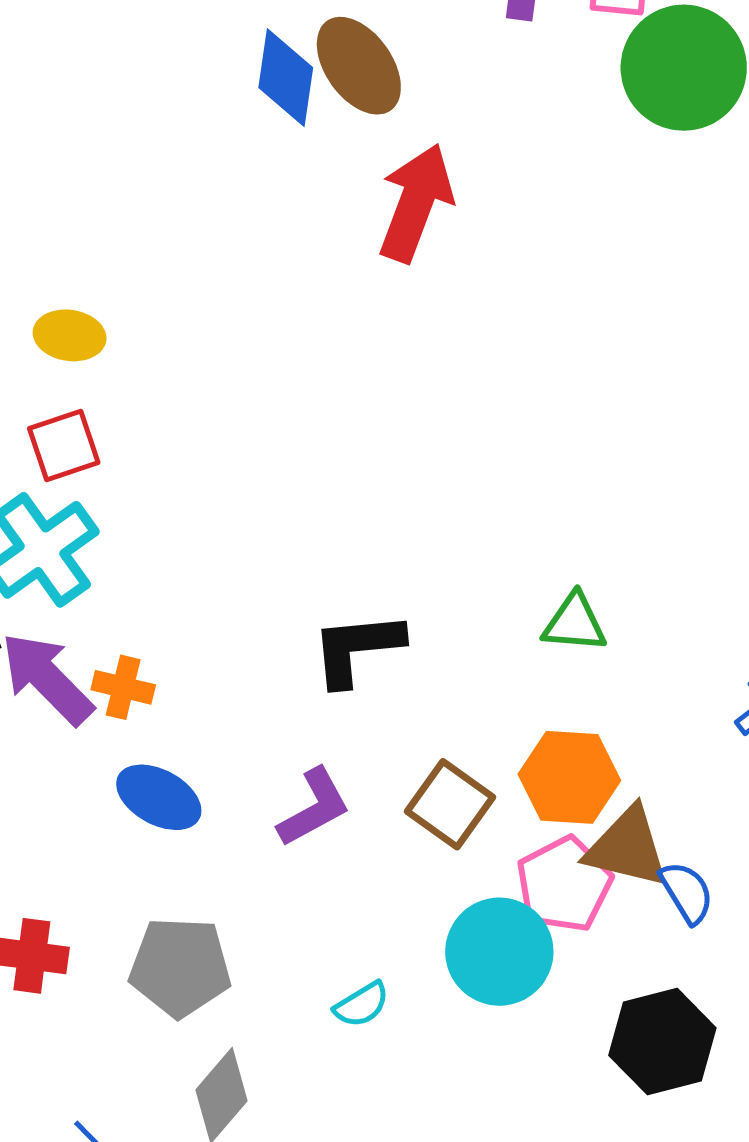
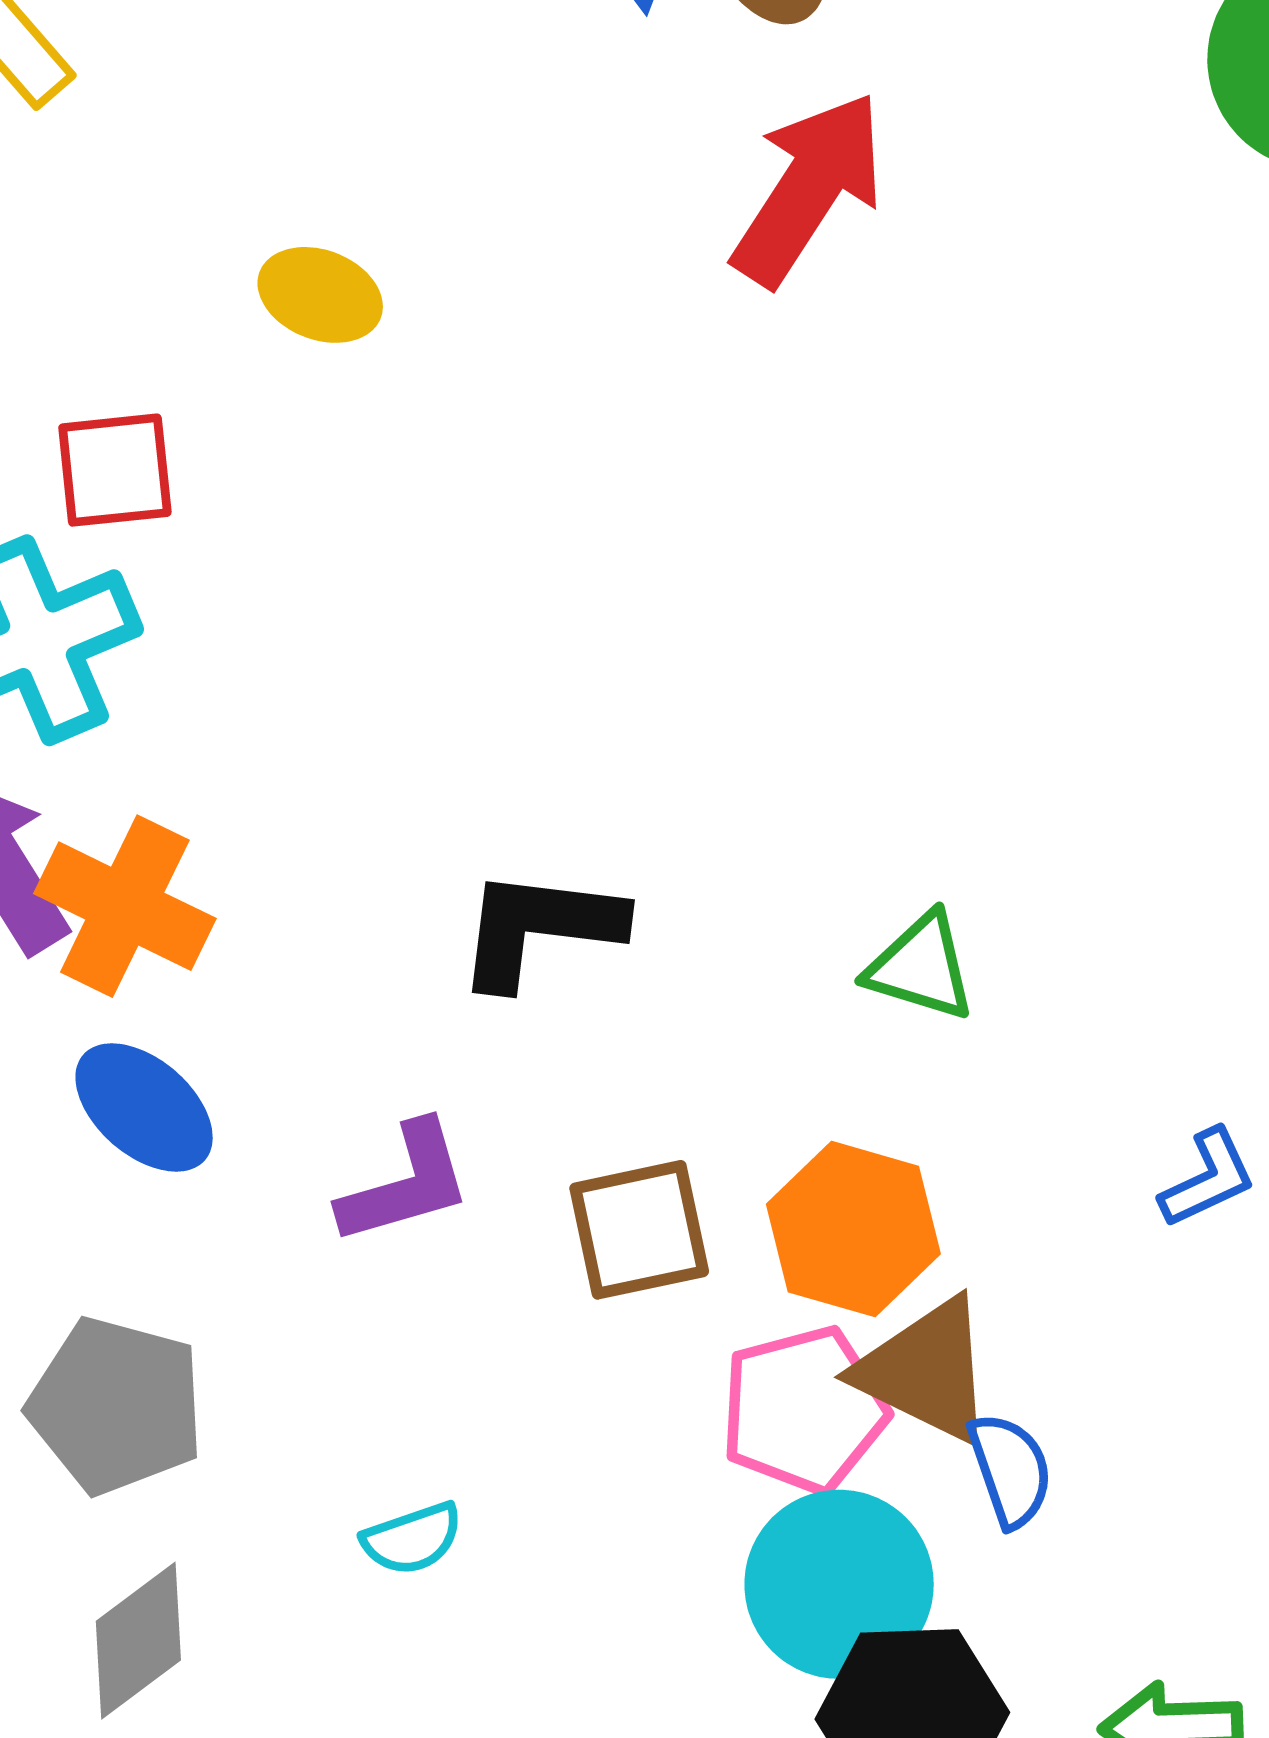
yellow ellipse: (70, 335) -> (320, 295), moved
orange cross: (123, 687) -> (125, 906), size x1.6
brown square: (450, 804) -> (639, 1230), turned 30
cyan circle: (499, 952) -> (839, 1584), moved

